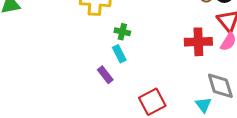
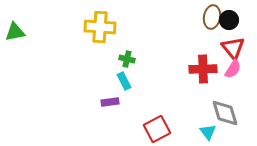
purple rectangle: (105, 75) -> (110, 102), turned -60

